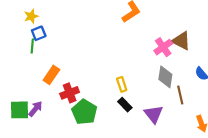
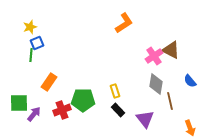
red cross: (70, 93) -> (62, 110), moved
green square: (20, 110) -> (19, 103), moved
green pentagon: (84, 112) -> (83, 100), moved, turned -30

